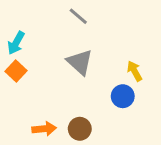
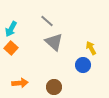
gray line: (78, 16) -> (47, 21), moved
orange arrow: (44, 129) -> (20, 83), moved

